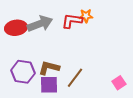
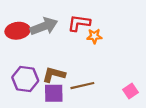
orange star: (86, 16) -> (94, 36), moved
brown line: (75, 78) -> (82, 86), turned 40

